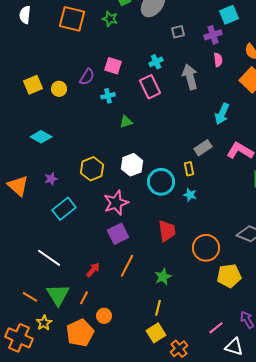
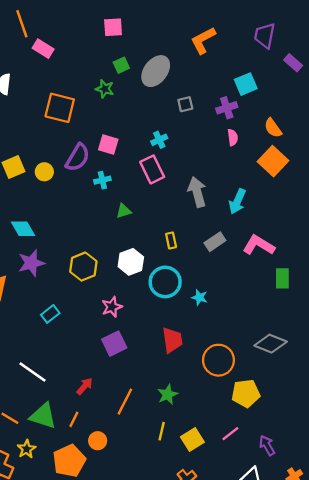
orange square: (72, 19) -> (60, 108), moved
purple semicircle: (87, 77) -> (77, 158), size x1.4
gray arrow: (190, 77) -> (197, 192), moved
cyan diamond: (41, 137) -> (23, 229), turned 30
yellow rectangle: (189, 169) -> (171, 240), moved
purple star: (51, 179) -> (31, 263), moved, size x1.6
pink star: (116, 203) -> (112, 307), size x0.7
cyan rectangle: (64, 209) -> (50, 314), size x0.7
orange line: (127, 266) -> (125, 402), moved
green triangle: (58, 295) -> (43, 416), turned -40
pink line: (216, 328) -> (230, 434), moved
yellow square: (156, 333) -> (192, 440), moved

